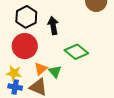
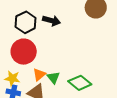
black arrow: (53, 26) -> (52, 21), moved, turned 114
green diamond: (76, 52) -> (80, 83), moved

